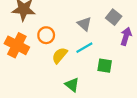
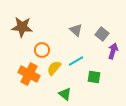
gray triangle: (84, 24) -> (76, 30), moved
orange cross: (17, 45) -> (29, 74), moved

